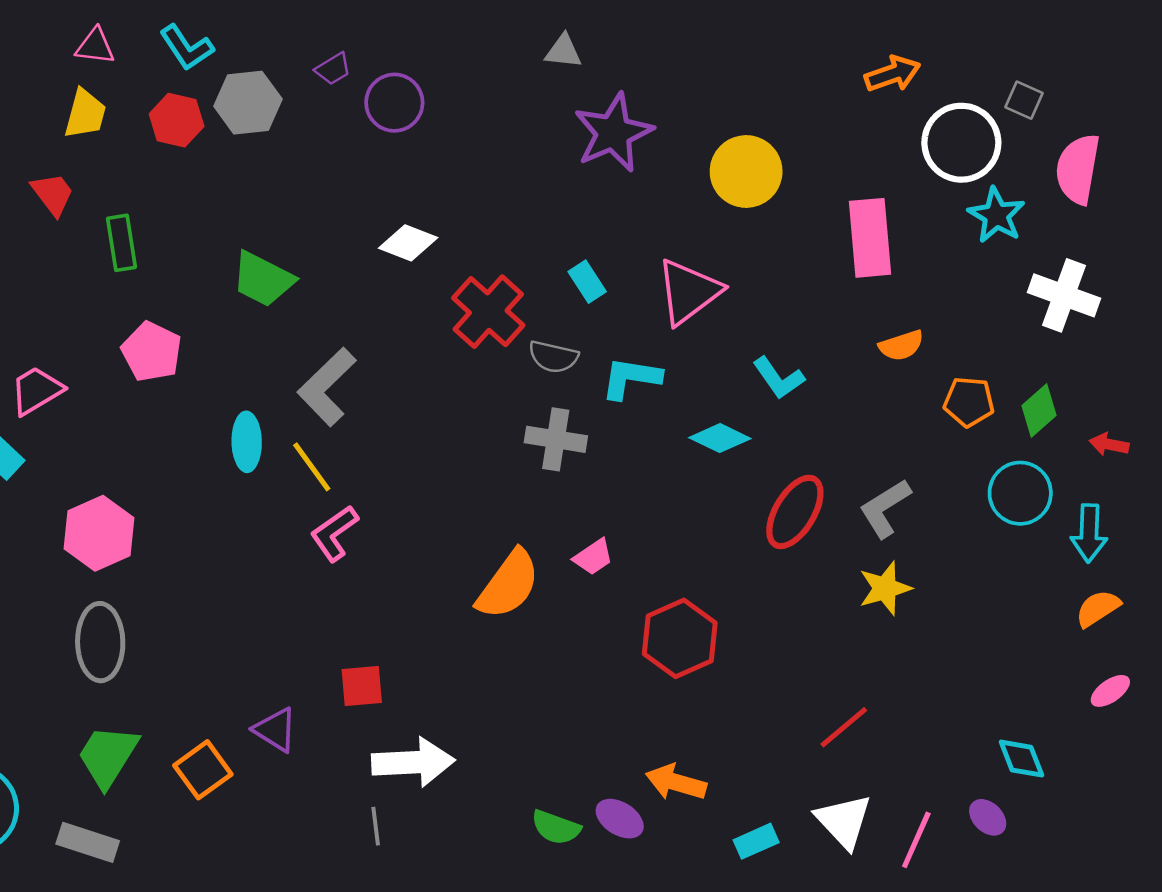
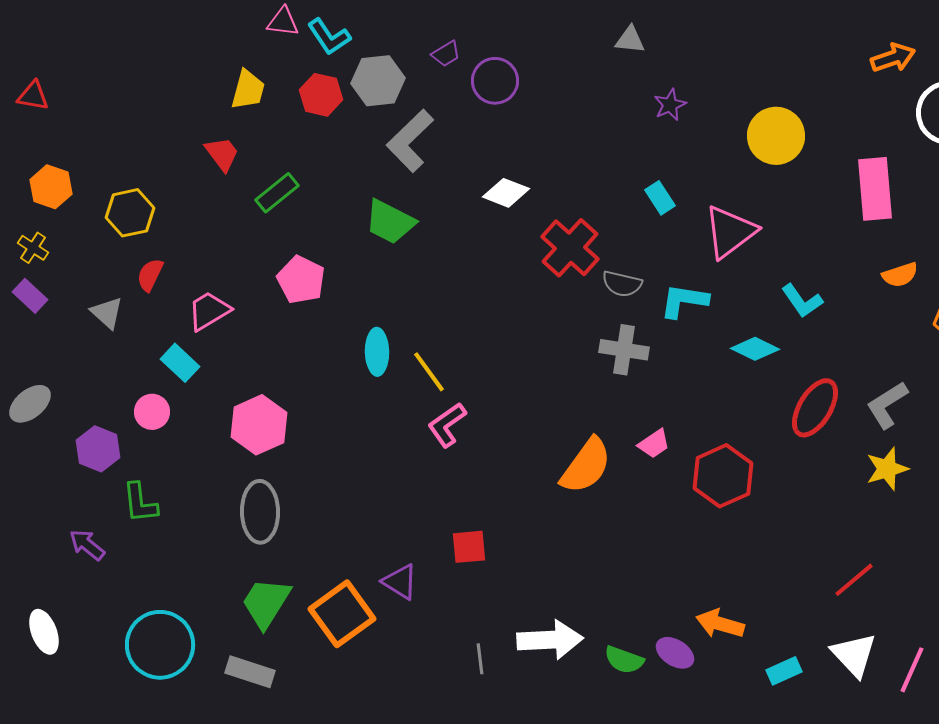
pink triangle: (95, 46) -> (283, 22), moved
purple star: (613, 133) -> (670, 105), size x0.5
green rectangle: (121, 243) -> (277, 193), turned 60
cyan rectangle: (587, 282) -> (660, 198), moved
gray L-shape: (327, 387) -> (410, 141), moved
red hexagon: (680, 638) -> (723, 476), moved
white arrow: (413, 762) -> (550, 640), moved
orange square: (203, 770) -> (342, 614), size x1.4

